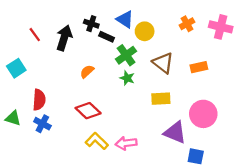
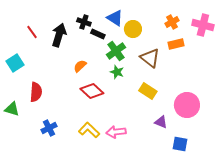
orange rectangle: (199, 67) -> (176, 44), moved
yellow rectangle: (161, 99) -> (148, 91), turned 36
red diamond: (88, 111) -> (92, 91), moved
blue cross: (42, 124) -> (49, 128), moved, turned 35
purple triangle: (175, 132) -> (161, 122), size x0.6

